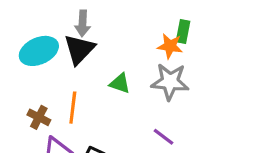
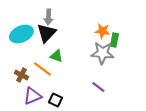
green rectangle: (183, 32) -> (114, 40), moved
green triangle: (120, 83) -> (56, 56), moved
orange line: (73, 108) -> (42, 69), turned -60

